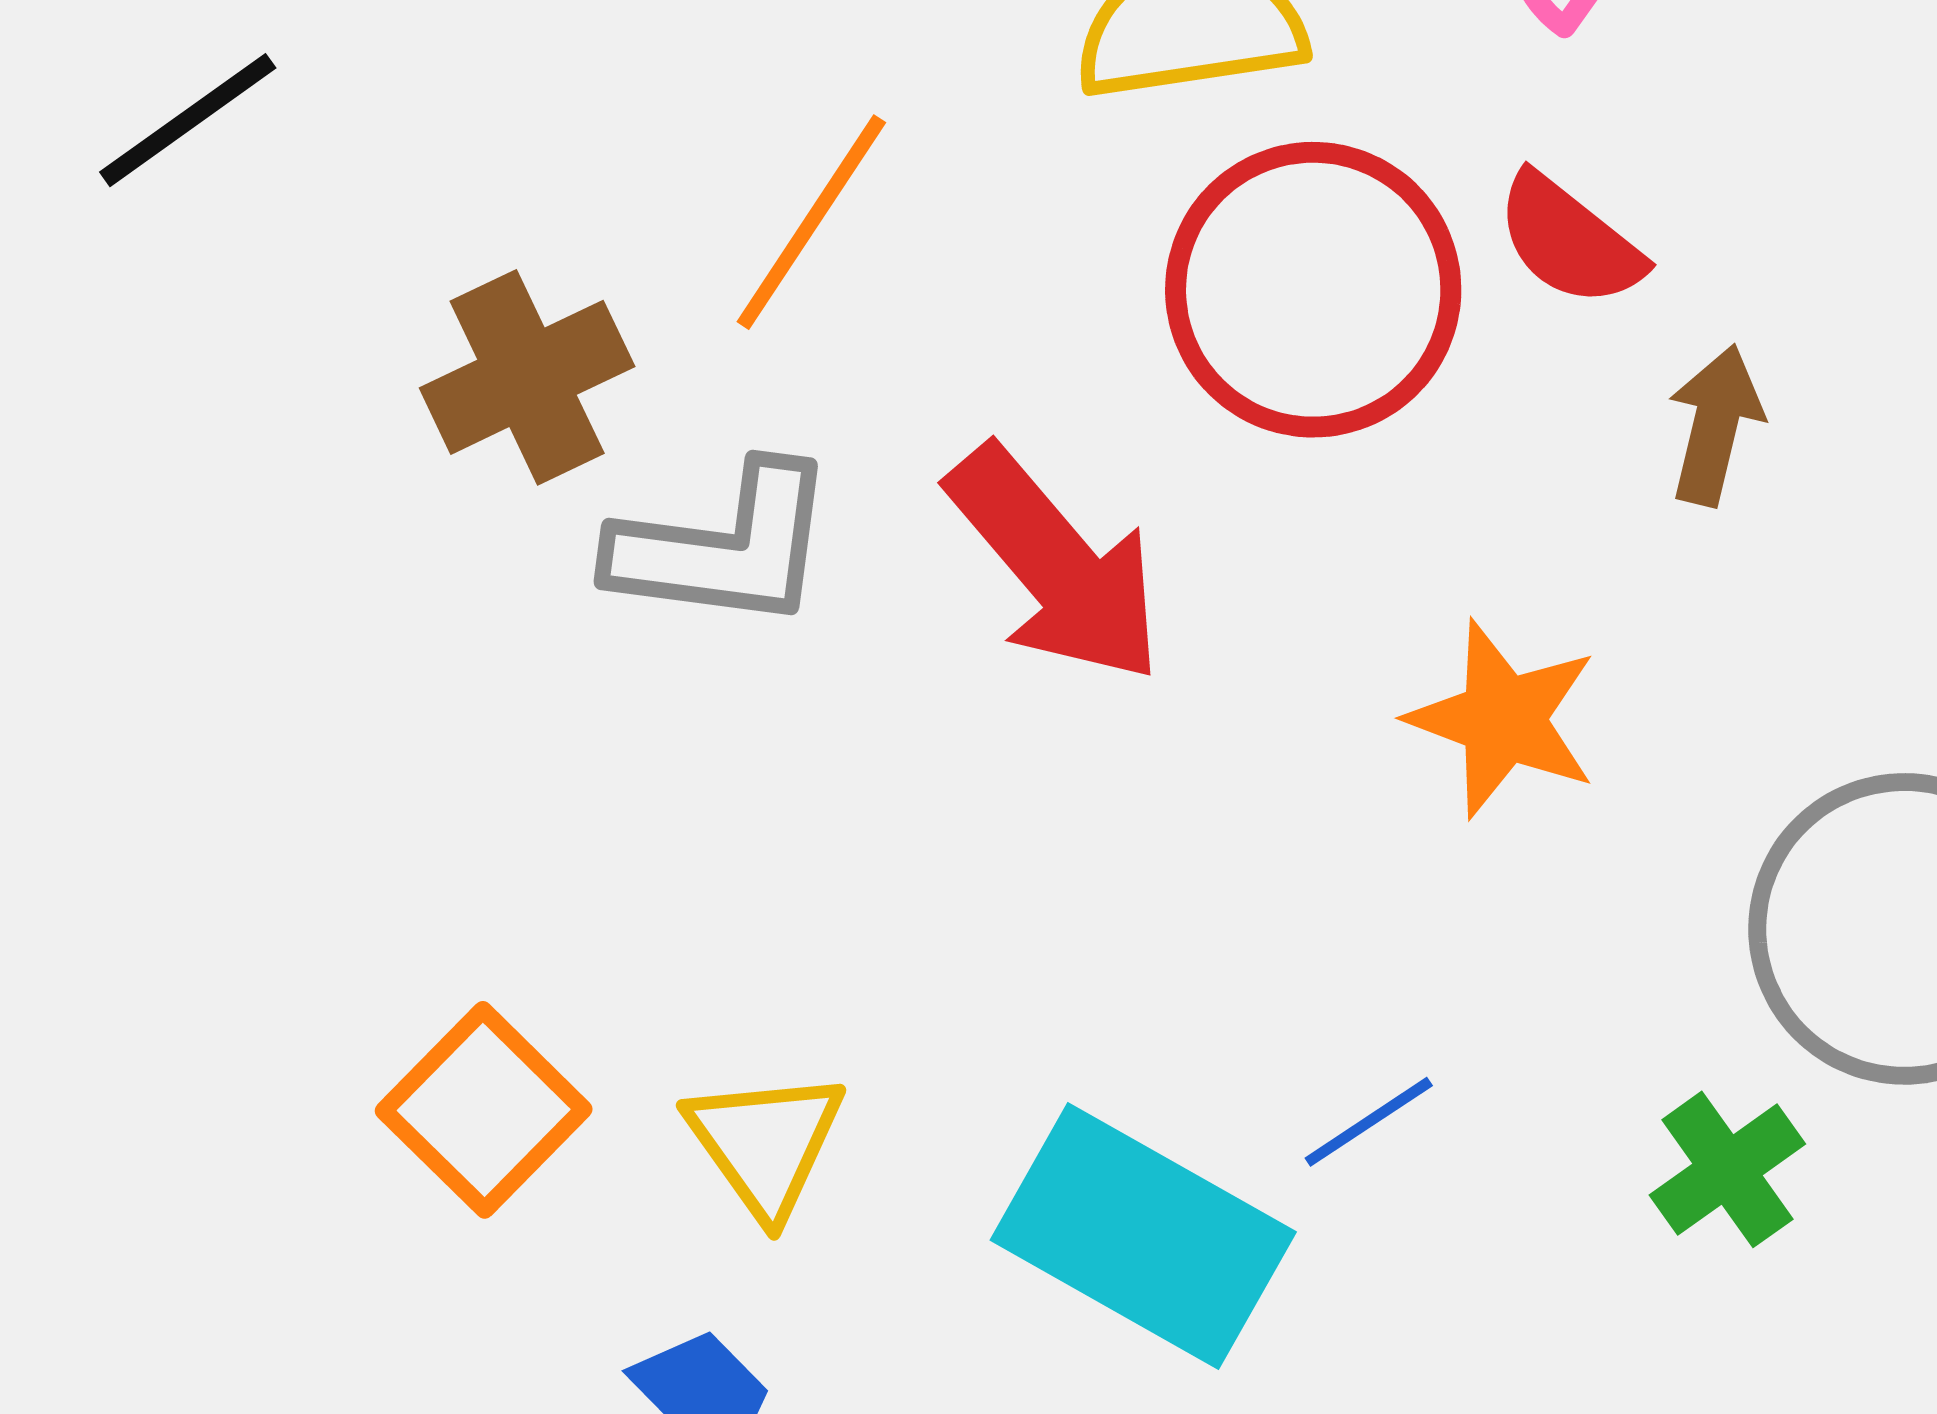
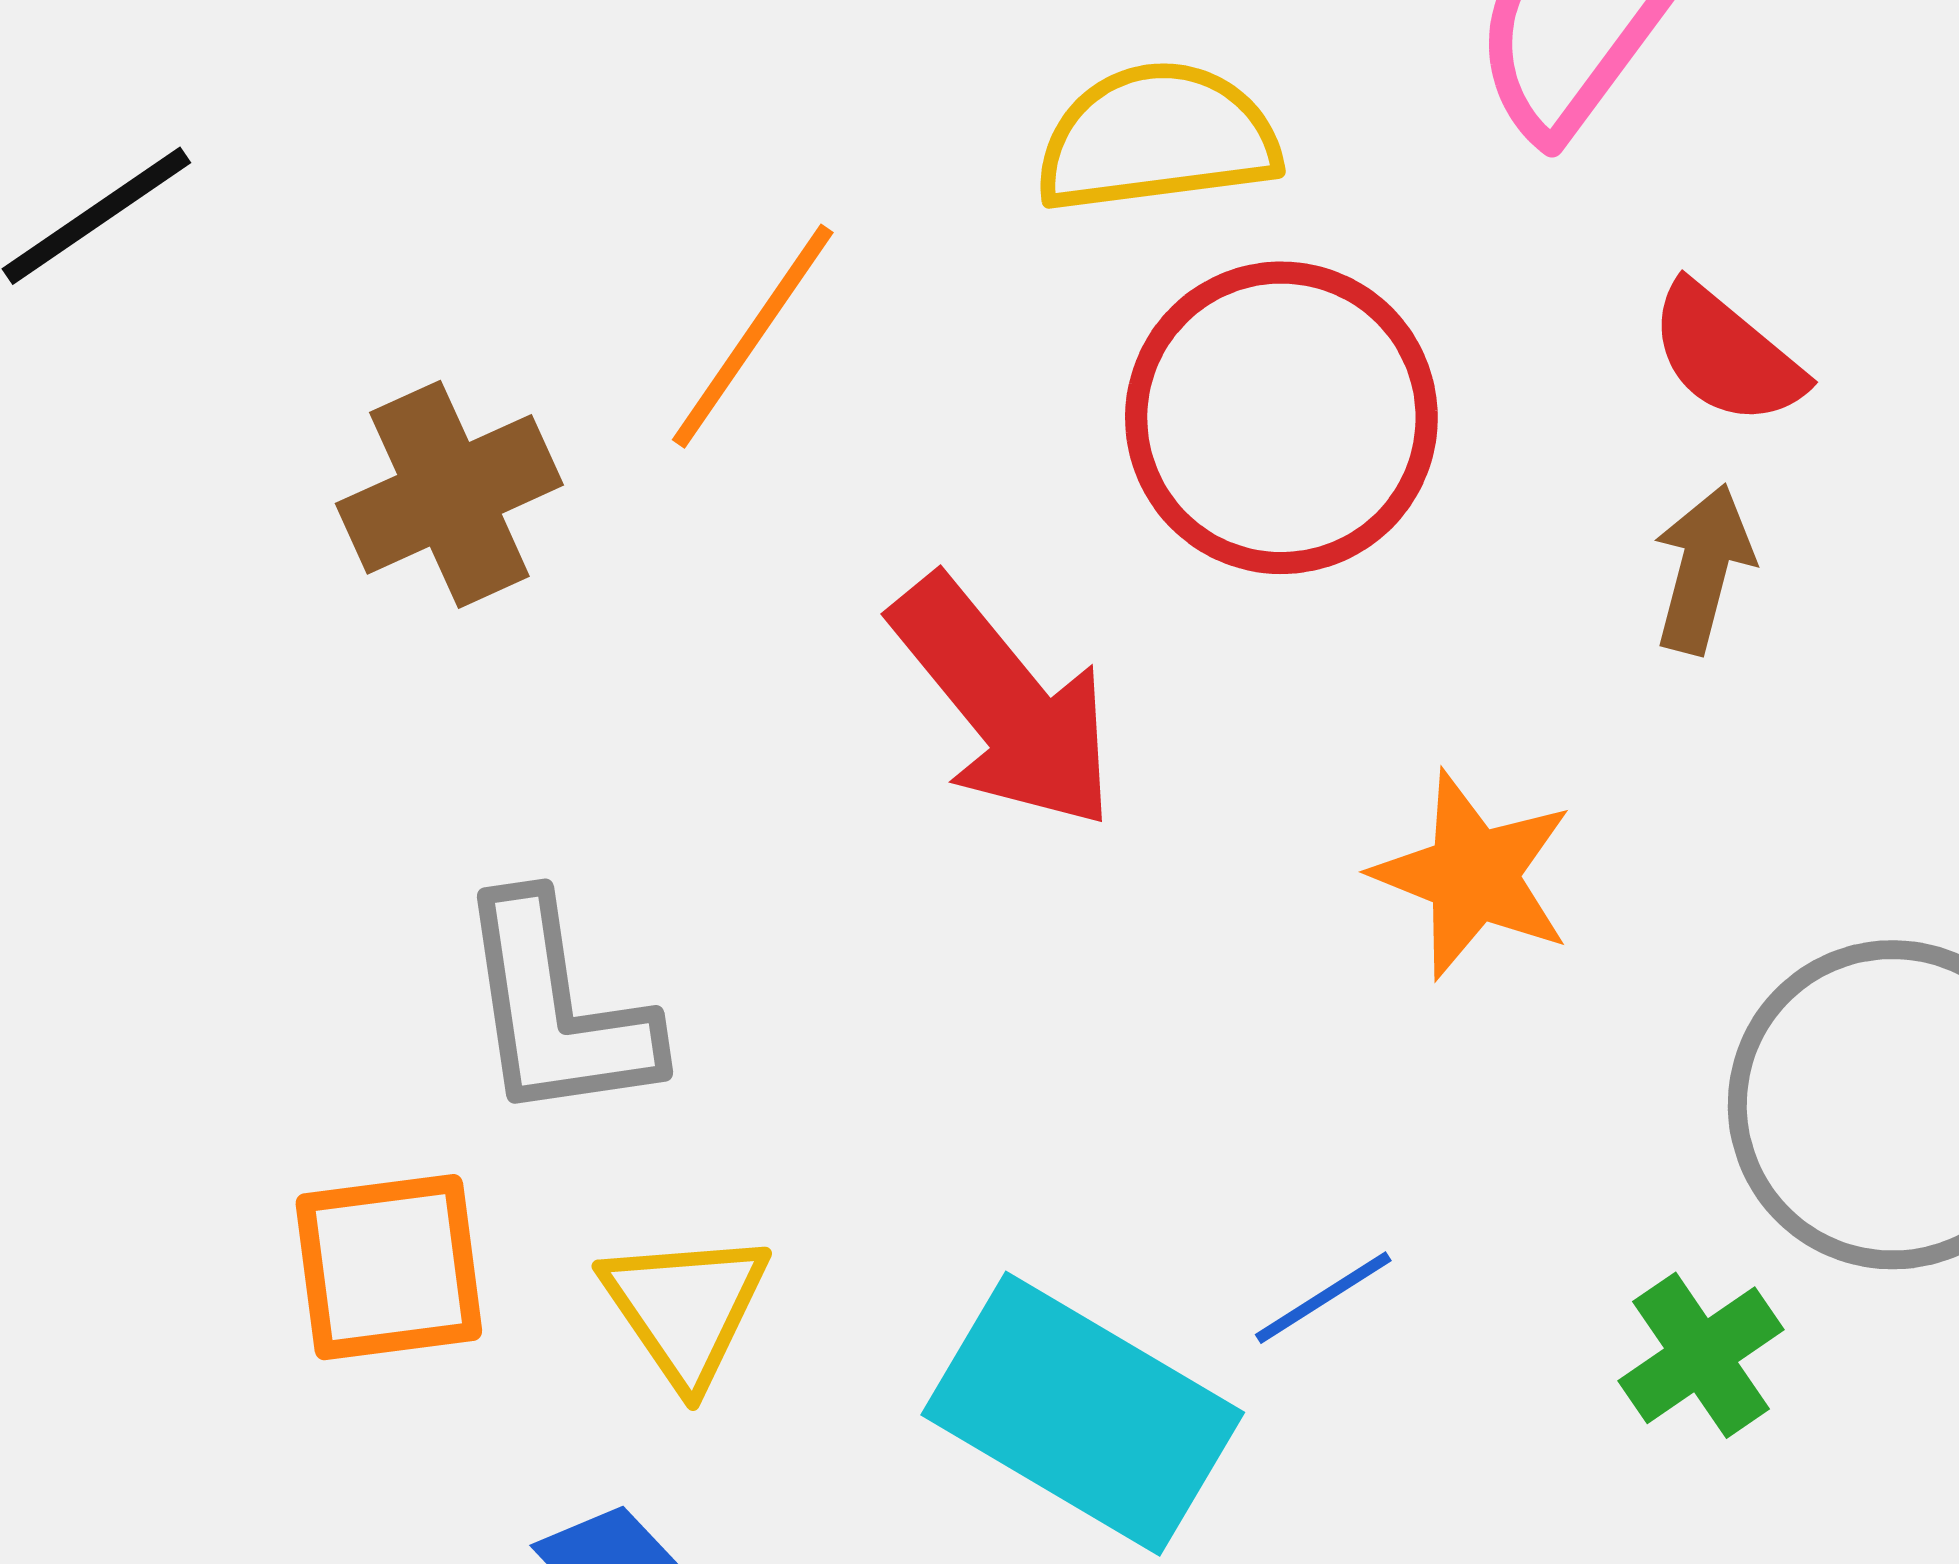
red semicircle: (1569, 240) -> (1726, 355), moved
gray L-shape: (724, 547) -> (556, 1009), moved, turned 73
orange square: (484, 1110) -> (389, 1267), turned 37

